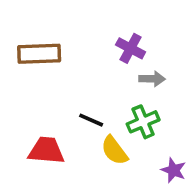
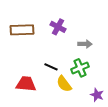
purple cross: (131, 48) -> (58, 27), moved

